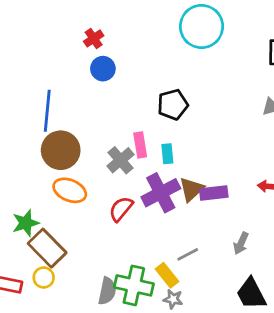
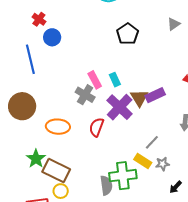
black pentagon: (173, 105) -> (128, 34), moved
blue line: (47, 111) -> (30, 59), moved
brown circle: (61, 150) -> (22, 106), moved
gray star: (173, 299) -> (163, 164), moved

